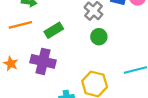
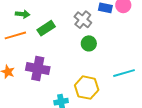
green rectangle: (54, 30) -> (46, 28), moved

